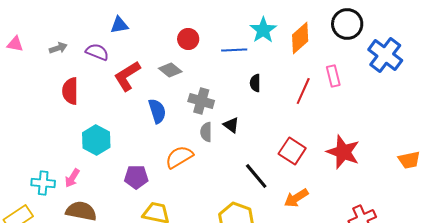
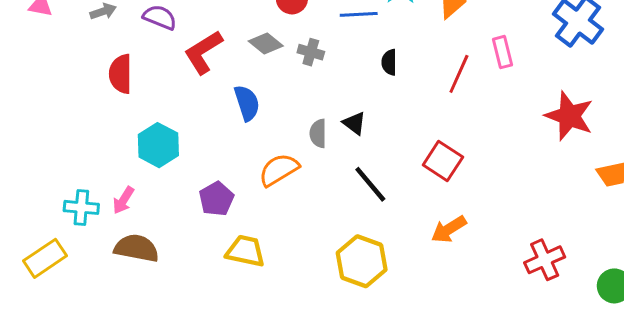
gray cross: (201, 101) -> (311, 52), moved, size x0.7
red star: (343, 152) -> (569, 116), moved
black line: (256, 176) -> (370, 184), moved
purple pentagon: (136, 177) -> (216, 199), turned -30

